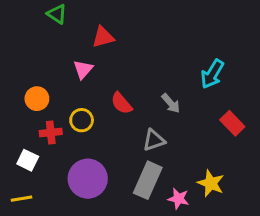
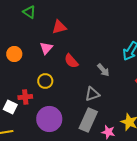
orange circle: (37, 99) -> (14, 54), moved
red semicircle: (122, 103) -> (71, 61), moved
red cross: (51, 132) -> (25, 97), moved

